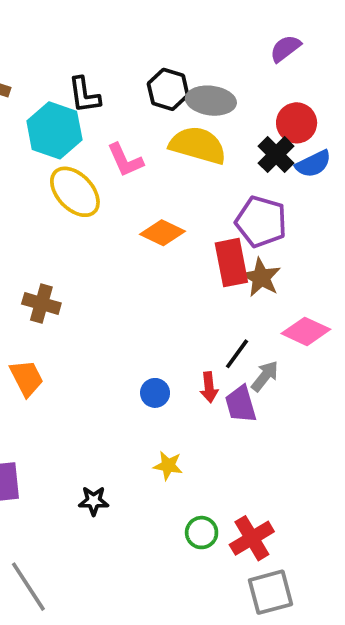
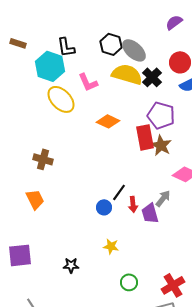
gray ellipse: (211, 101) -> (134, 50), turned 35
black cross: (276, 155) -> (152, 77), moved
black line: (237, 354) -> (119, 192), moved
red cross: (252, 538) -> (173, 285), moved

